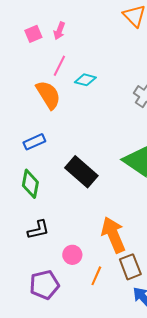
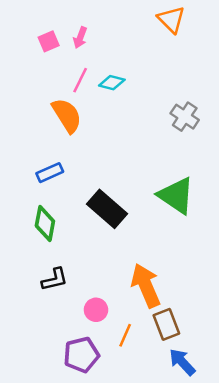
cyan diamond: (85, 80) -> (112, 83), moved
purple pentagon: (44, 285) -> (81, 355), moved

